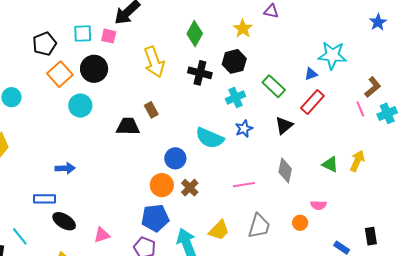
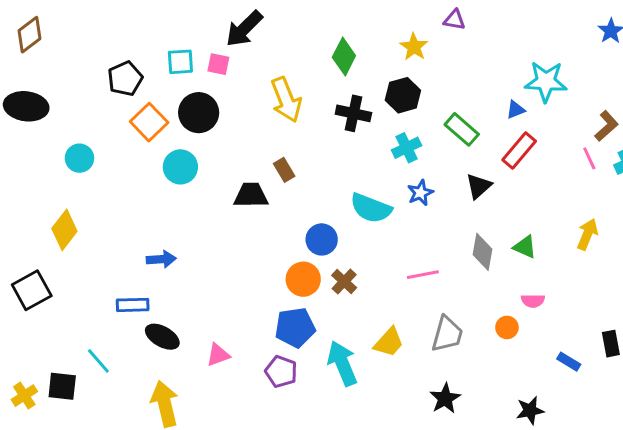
green triangle: (330, 164) -> (525, 247), moved

